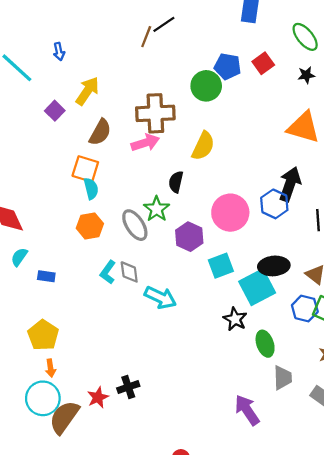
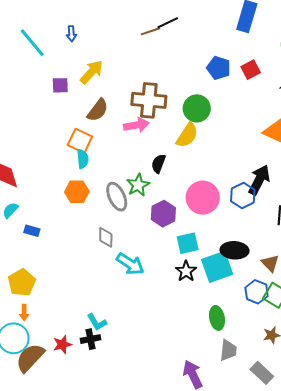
brown line: (146, 37) -> (150, 31), turned 42
green circle: (206, 86) -> (197, 108), moved
purple square: (55, 111) -> (60, 85), turned 36
cyan L-shape: (108, 272) -> (97, 322), moved, turned -75
black star: (235, 319) -> (186, 271), moved

